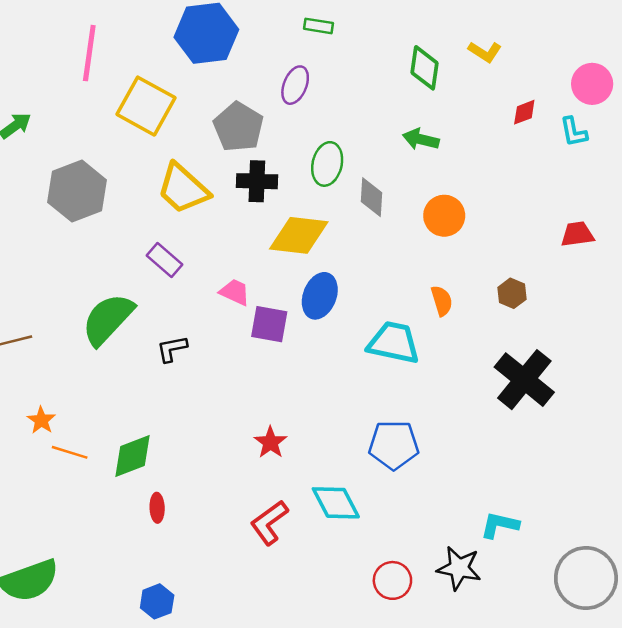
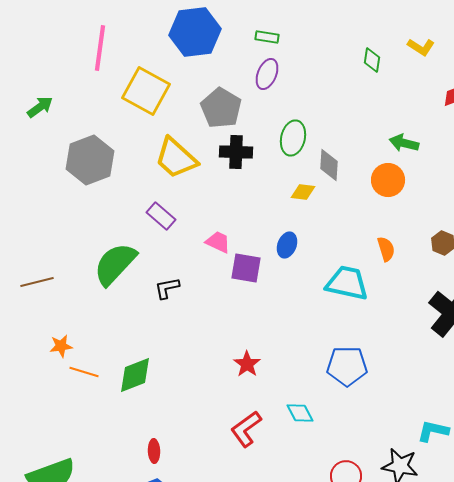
green rectangle: (319, 26) -> (267, 37), moved
green diamond: (425, 68) -> (372, 60), size x0.7
green arrow: (421, 139) -> (404, 143), moved
yellow diamond: (299, 235) -> (303, 192), moved, size x0.5
blue ellipse: (320, 296) -> (287, 245), size x0.7
orange star: (41, 420) -> (61, 346), turned 30
cyan diamond: (336, 503) -> (300, 413), size x0.7
red ellipse: (157, 508) -> (154, 451), moved

